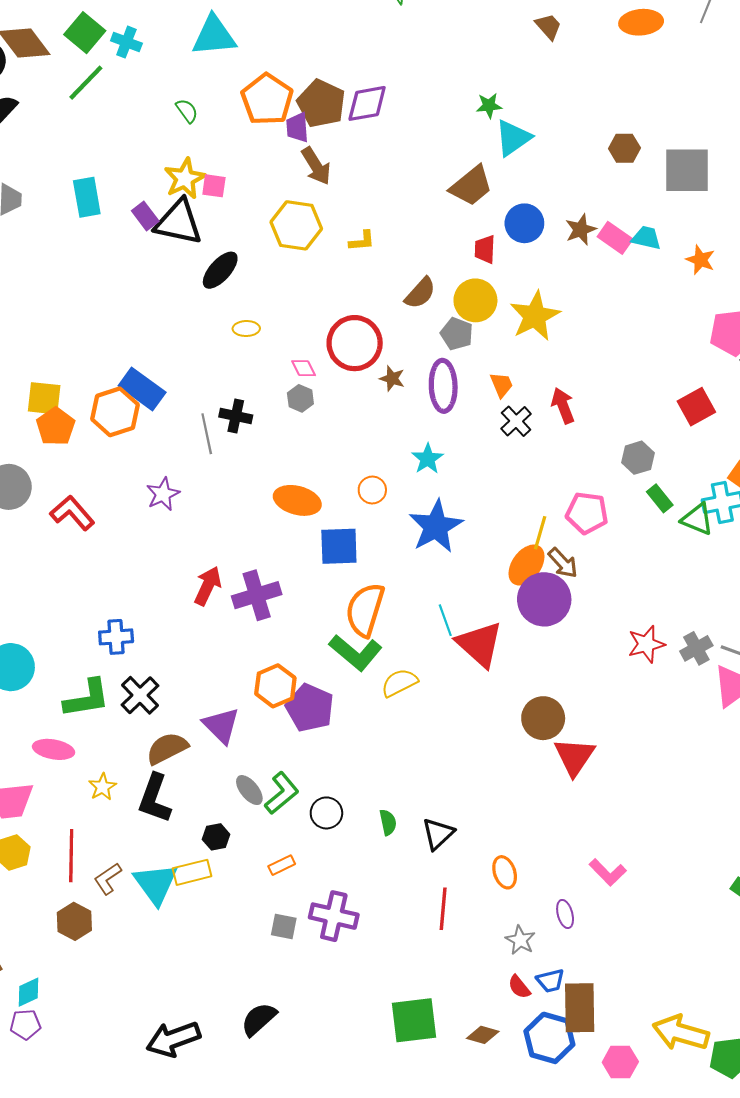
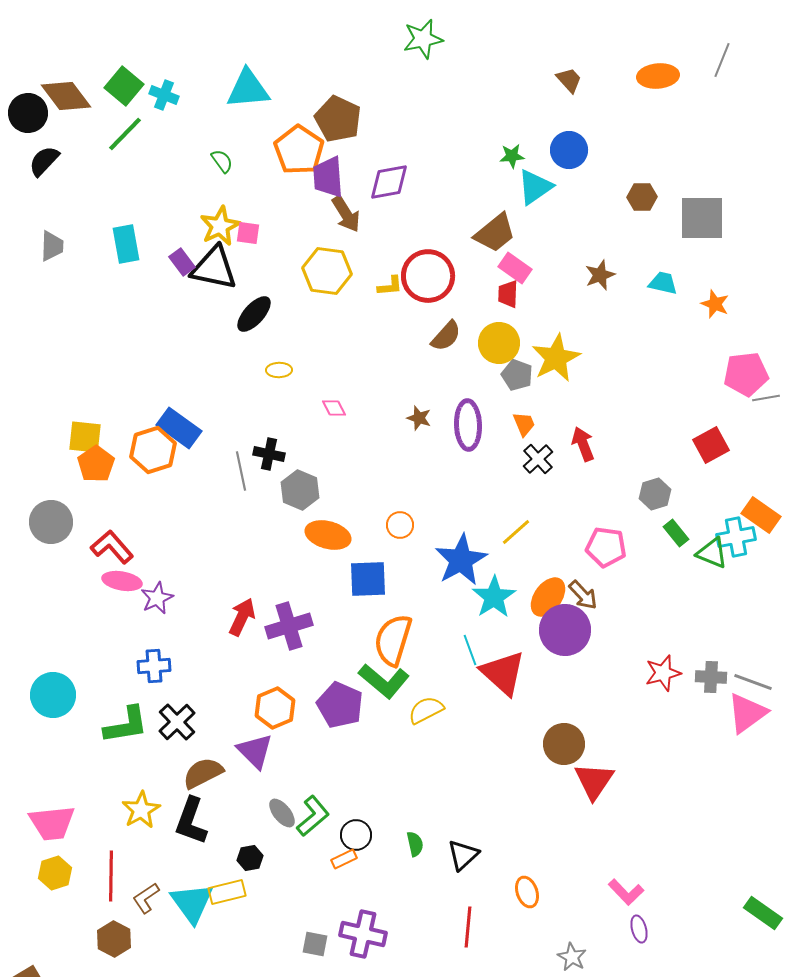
brown pentagon: (321, 103) -> (338, 119), moved
purple diamond: (367, 103) -> (389, 182), moved
purple trapezoid: (297, 127) -> (328, 177), size x1.4
blue circle: (524, 223) -> (569, 150), moved
pink rectangle: (615, 238) -> (515, 268), moved
gray pentagon: (457, 334) -> (517, 375), moved
red circle: (355, 343) -> (428, 276), moved
gray hexagon: (300, 398) -> (300, 490), moved, size x1.5
cyan star: (428, 459) -> (494, 597), moved, size x1.4
purple star: (163, 494) -> (157, 598), moved
yellow line: (540, 533) -> (516, 532), moved, turned 32
gray cross: (696, 648) -> (711, 677), turned 32
orange hexagon: (275, 686) -> (275, 708), moved
purple pentagon: (310, 708) -> (340, 705), moved
pink ellipse: (54, 749) -> (122, 581), moved
yellow star: (102, 787) -> (141, 810), size x1.4
orange rectangle: (282, 865) -> (344, 859), moved
purple ellipse: (565, 914) -> (639, 929), moved
gray star: (520, 940) -> (572, 957), moved

